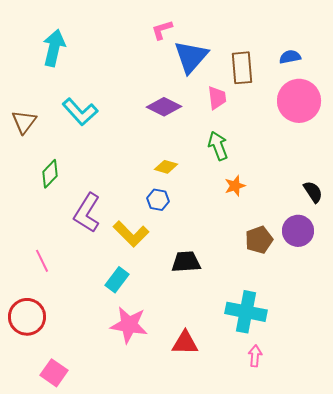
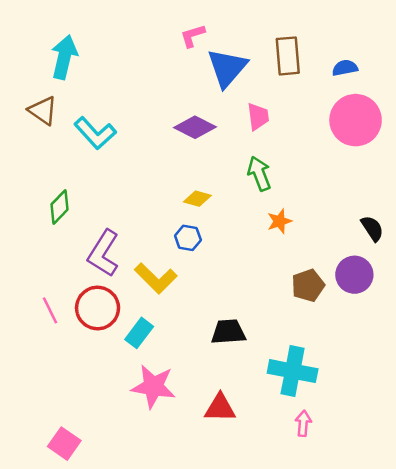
brown rectangle: (242, 68) -> (288, 56), moved
brown triangle: (24, 122) -> (43, 111), moved, turned -32
black trapezoid: (186, 262) -> (228, 332), moved
red circle: (27, 317) -> (98, 308), moved

